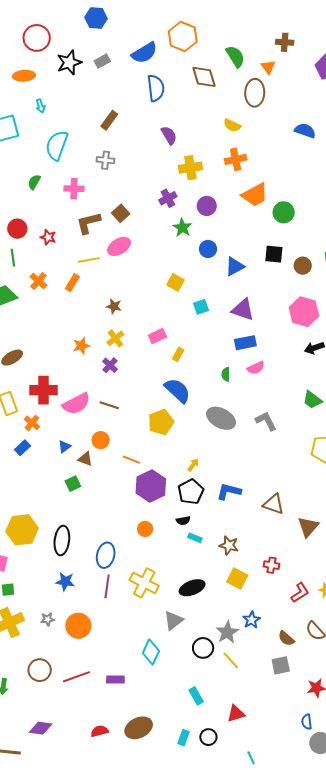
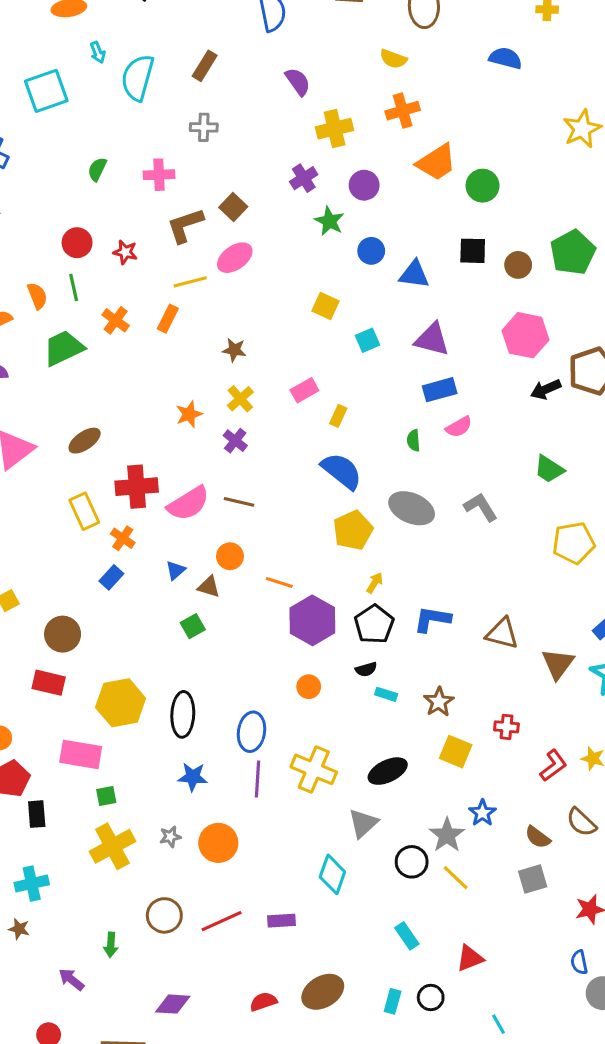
cyan semicircle: (57, 145) -> (138, 78), moved
blue triangle: (235, 266) -> (414, 274), turned 40
yellow pentagon: (161, 422) -> (353, 530), moved
brown star: (229, 545) -> (439, 702), turned 30

